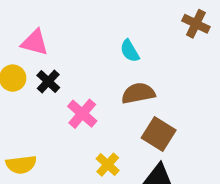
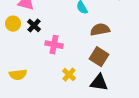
brown semicircle: (138, 93) -> (100, 30), moved
pink cross: (82, 114) -> (54, 45), turned -30

